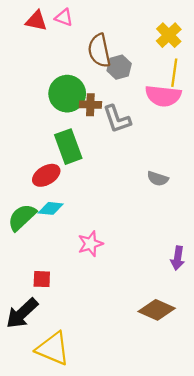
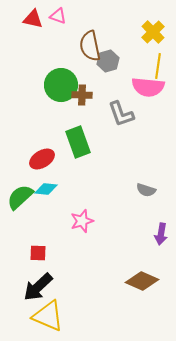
gray L-shape: (117, 119) -> (121, 114), moved
green rectangle: (68, 147) -> (78, 142), moved
gray semicircle: (158, 179) -> (146, 190), moved
black arrow: (22, 313) -> (38, 287), moved

